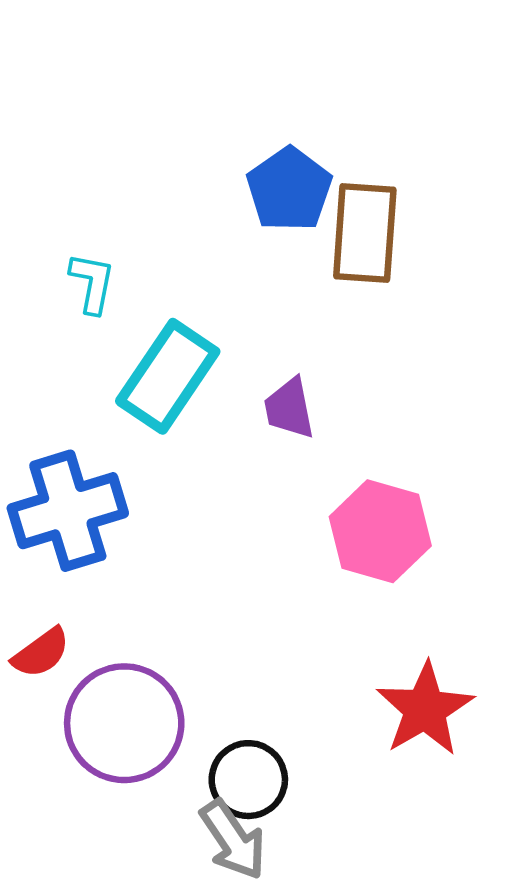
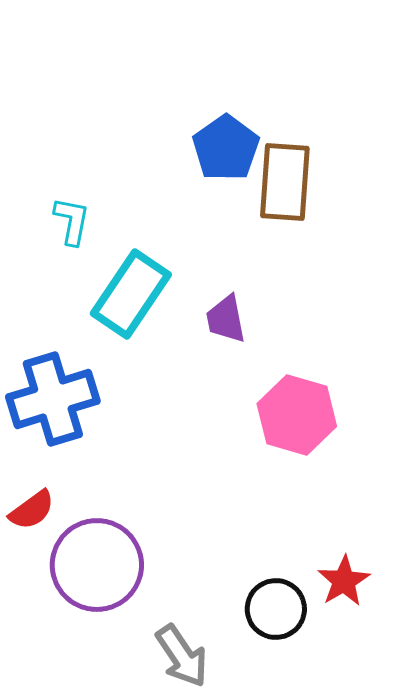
red star: (425, 709) -> (344, 581), moved, size x0.7
black circle: (248, 780) -> (276, 609), moved

